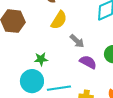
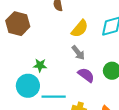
yellow semicircle: (59, 20) -> (80, 29), moved

